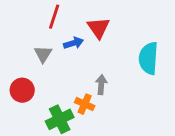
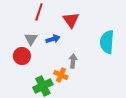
blue arrow: (74, 43) -> (53, 39), moved
red circle: (22, 90) -> (22, 56), moved

